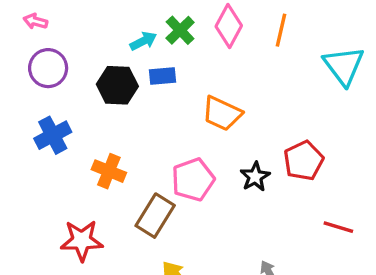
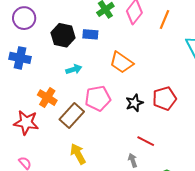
cyan arrow: (143, 41) -> (74, 69), moved
blue cross: (53, 135) -> (20, 58), turned 30
orange cross: (109, 171) -> (47, 98), moved
red line: (338, 227) -> (146, 141), moved

